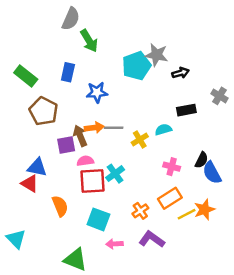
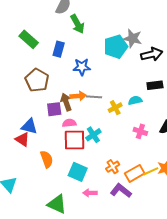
black arrow: (181, 73) -> (152, 54), size x1.5
green rectangle: (26, 76) -> (29, 39), moved
orange rectangle: (170, 198) -> (135, 173), moved

